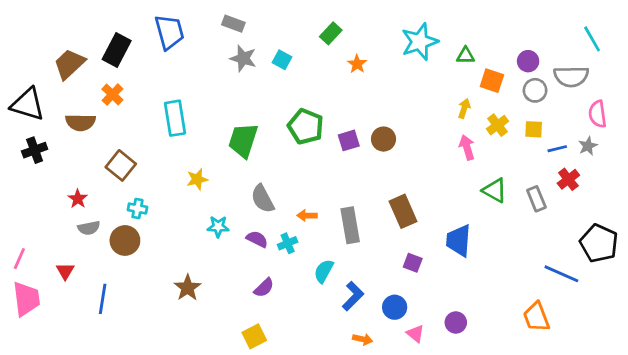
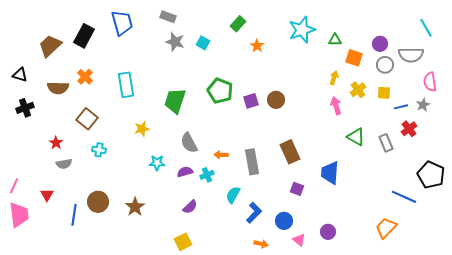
orange cross: (112, 95) -> (85, 77), moved
black triangle: (28, 104) -> (20, 75), size x0.6
purple semicircle: (257, 239) -> (185, 172), turned -42
brown circle: (125, 240) -> (98, 202), moved
orange trapezoid: (536, 317) -> (386, 228), turned 65

